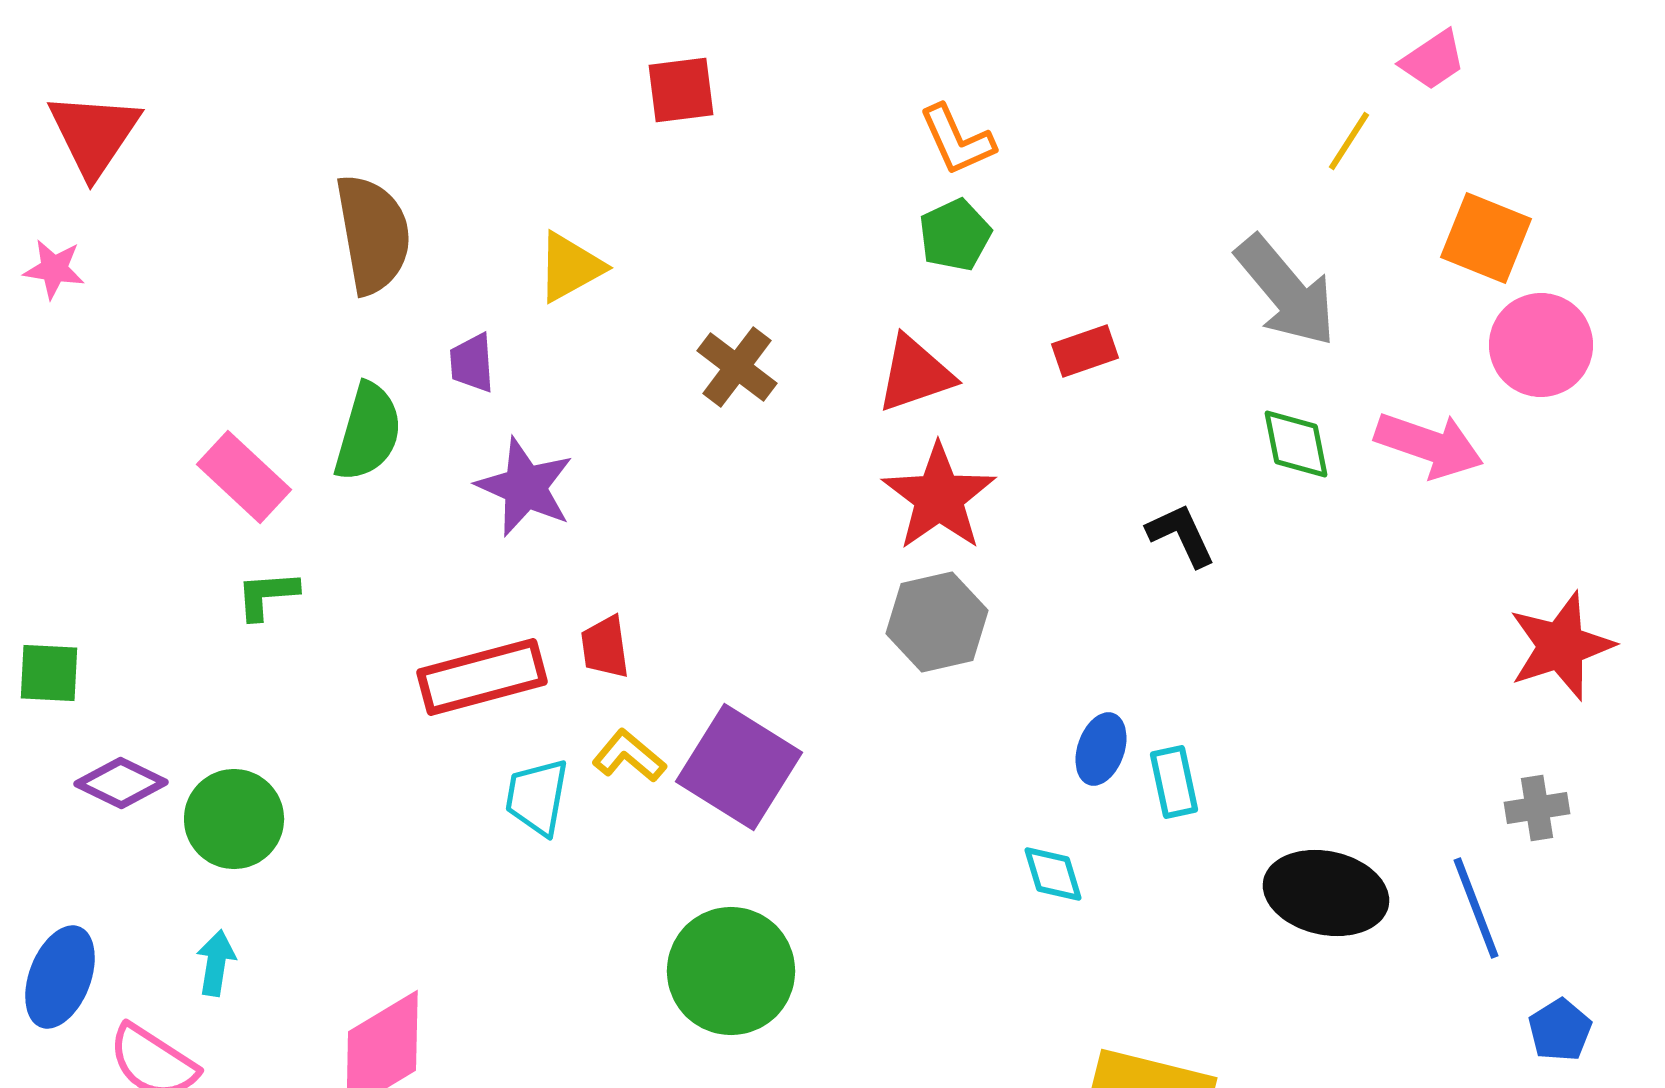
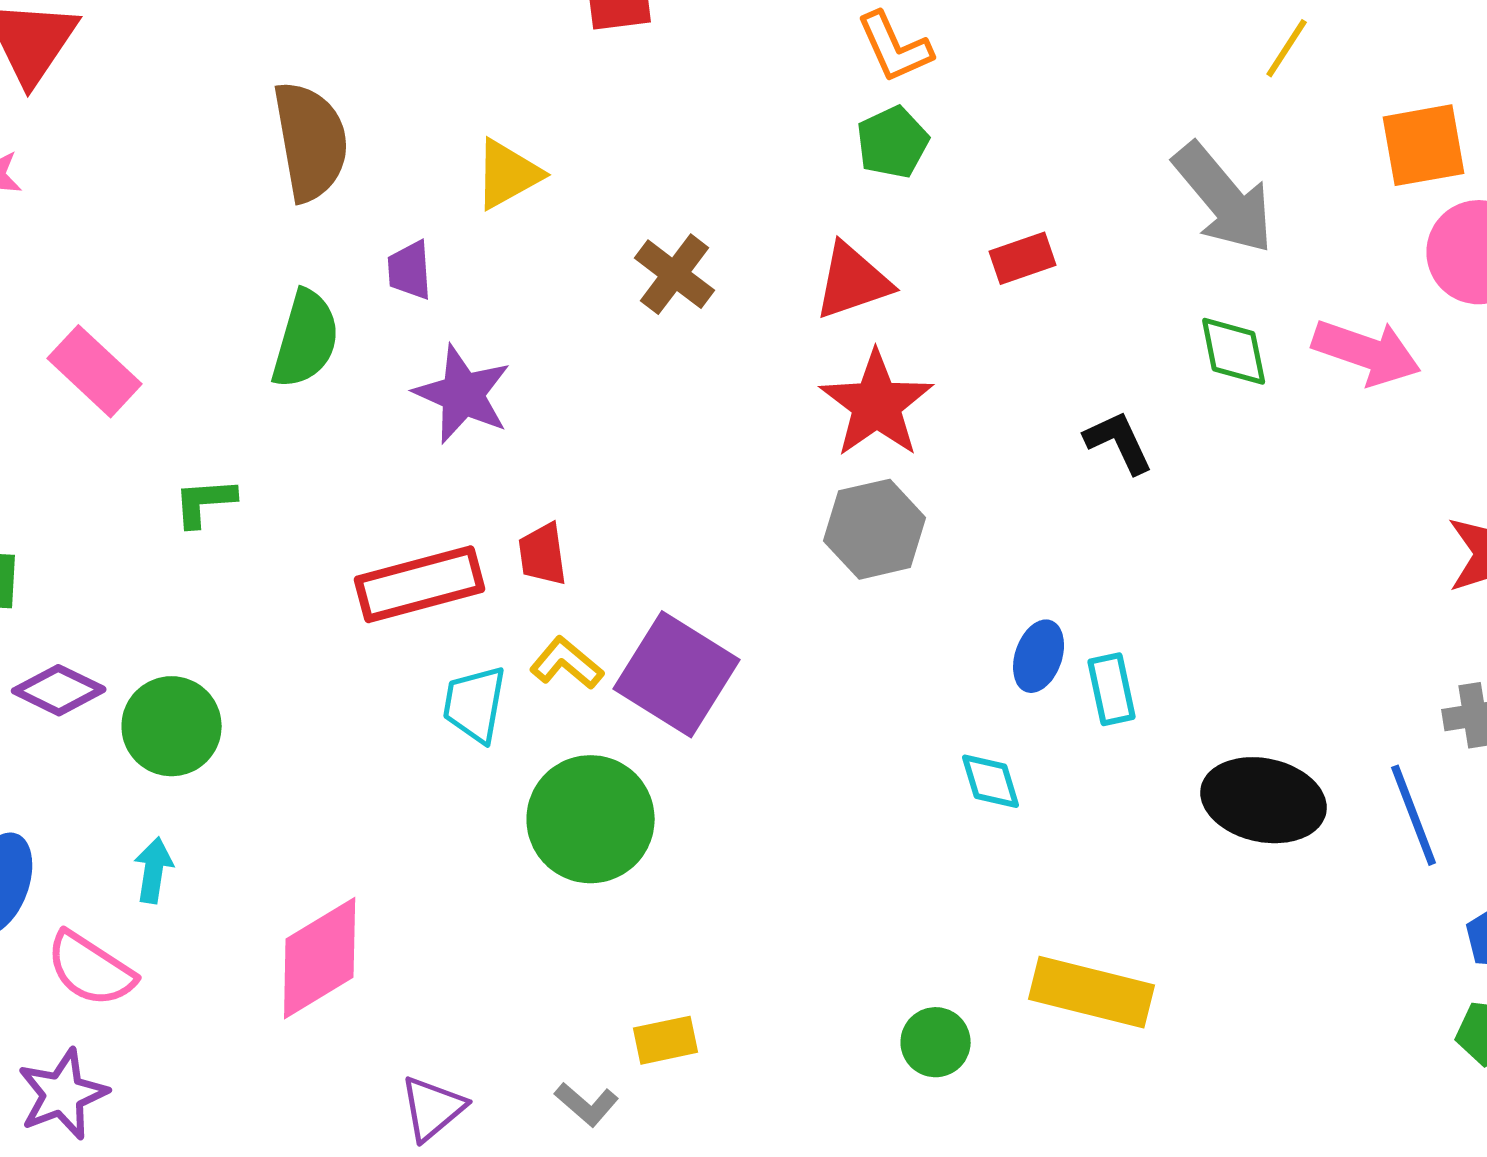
orange square: (1486, 238) -> (1424, 145), turned -32
pink rectangle: (244, 477) -> (95, 371), moved
green circle: (731, 971) -> (591, 819), moved

